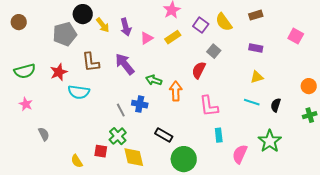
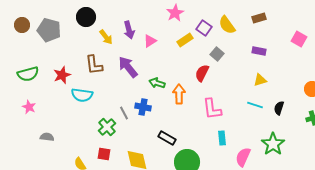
yellow arrow: (103, 25) -> (106, 37), moved
gray pentagon: (65, 34) -> (49, 30), moved, turned 30
yellow rectangle: (173, 37) -> (185, 40), moved
gray semicircle: (44, 134) -> (47, 137), turned -56
green cross: (118, 136) -> (107, 127), moved

